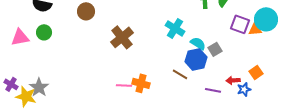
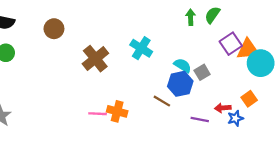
cyan circle: (266, 19) -> (261, 63), moved
purple square: (240, 24) -> (231, 44), turned 36
cyan cross: (175, 28) -> (141, 48), moved
orange triangle: (255, 29) -> (248, 49), size x1.5

